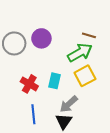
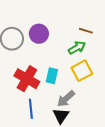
green arrow: (80, 53) -> (77, 48), size x0.7
red cross: (29, 84) -> (27, 79), size x1.4

